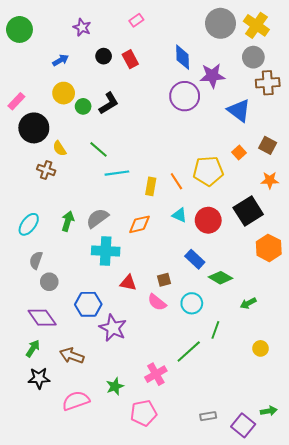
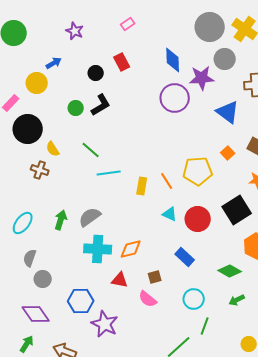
black circle: (104, 56) -> (96, 73), moved
gray circle: (253, 57) -> (225, 59), moved
yellow circle: (64, 93) -> (37, 83), moved
orange diamond: (139, 224) -> (131, 249), moved
green diamond: (221, 278) -> (230, 271), moved
cyan circle: (192, 303) -> (194, 299), moved

